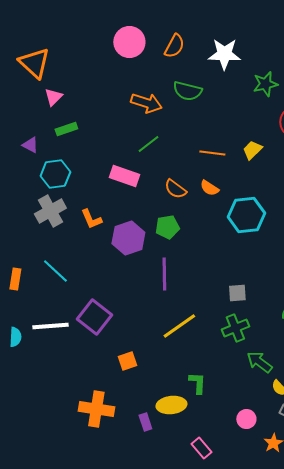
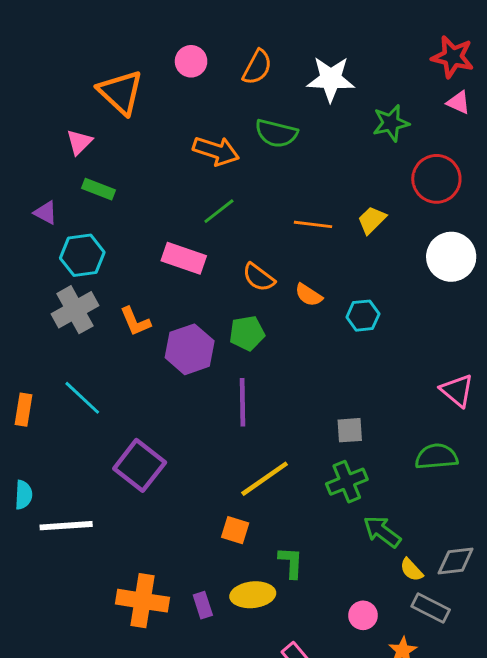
pink circle: (129, 42) -> (191, 61), size x0.7
orange triangle: (34, 63) -> (121, 92), moved
green rectangle: (66, 129) -> (98, 189), turned 40
orange semicircle: (209, 188) -> (309, 295), moved
cyan hexagon: (246, 215) -> (363, 316), size x0.6
white line: (50, 326) -> (66, 526), moved
orange square: (127, 361) -> (235, 530), moved, turned 36
purple rectangle: (145, 422) -> (203, 605), moved

